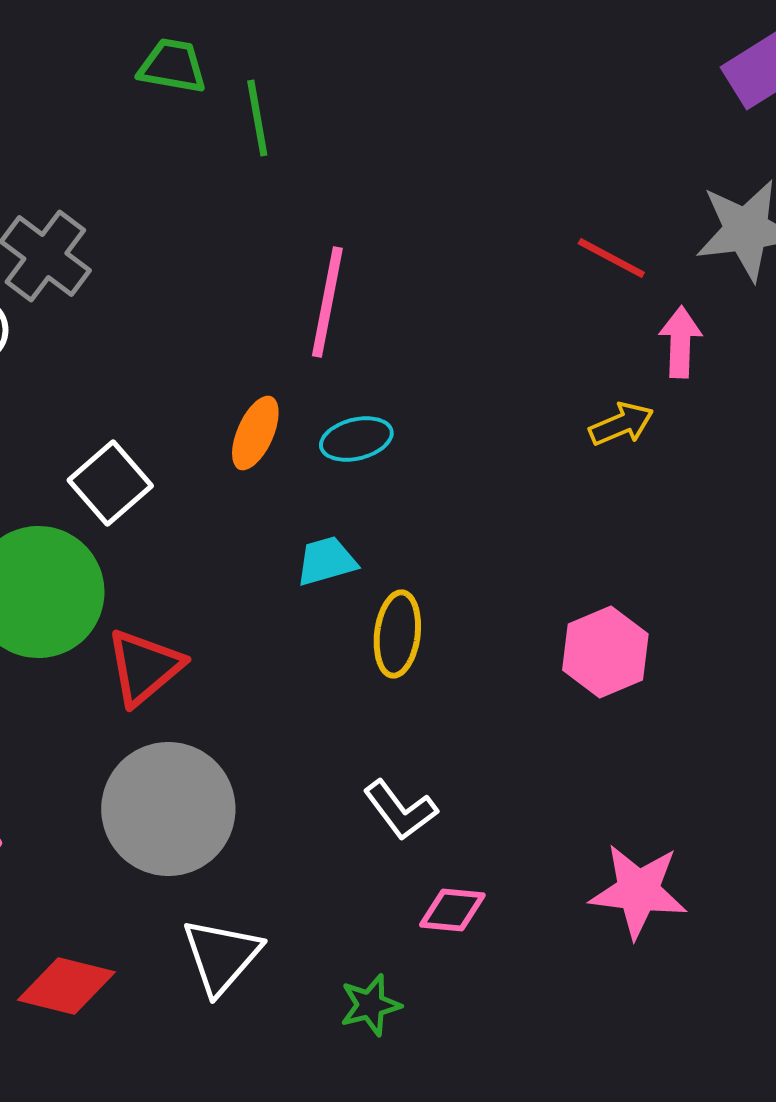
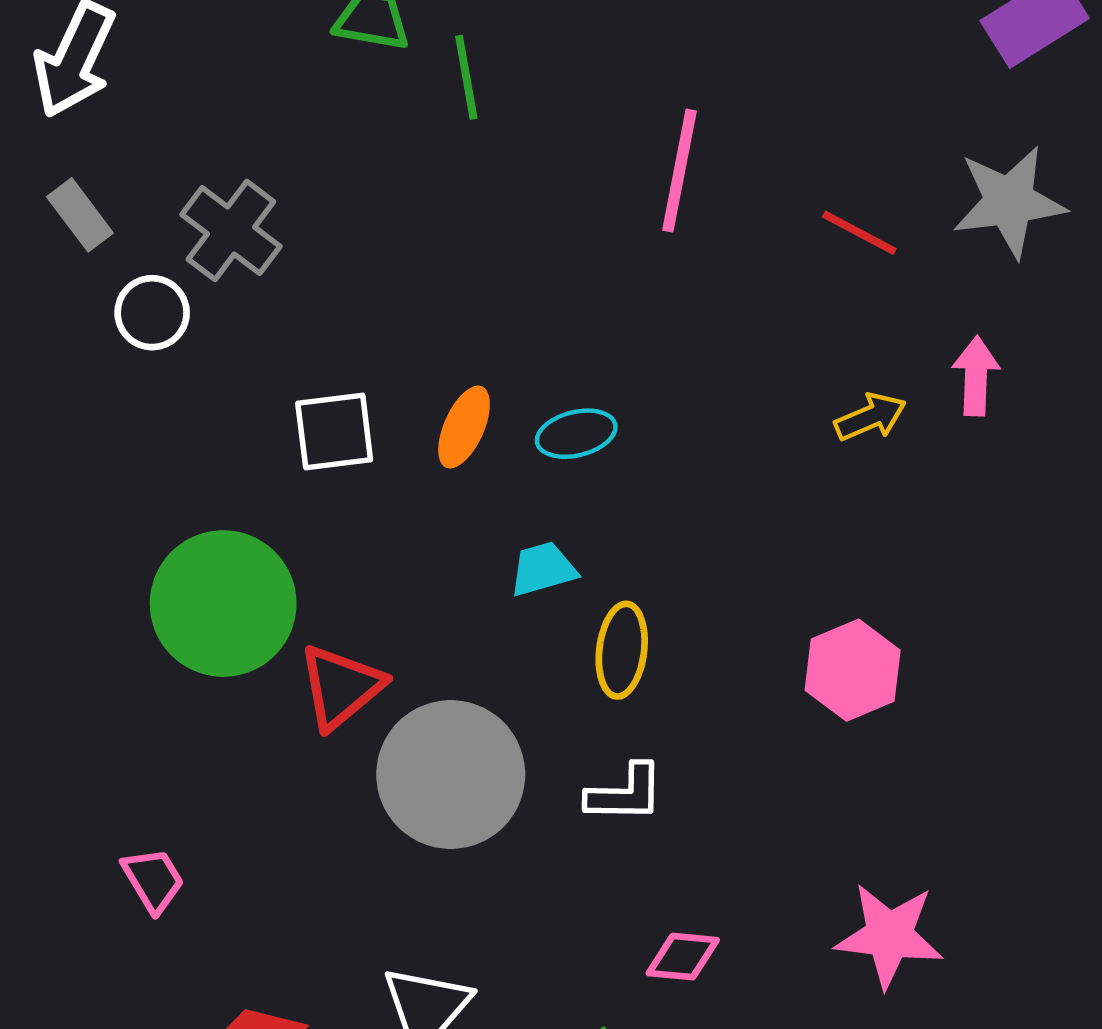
pink line: (327, 302) -> (679, 171), moved
pink arrow: (680, 342) -> (976, 376), moved
white square: (110, 483) -> (334, 431), moved, turned 34
gray circle: (168, 809) -> (451, 775), moved
white L-shape: (400, 810) -> (625, 793), moved, turned -52

